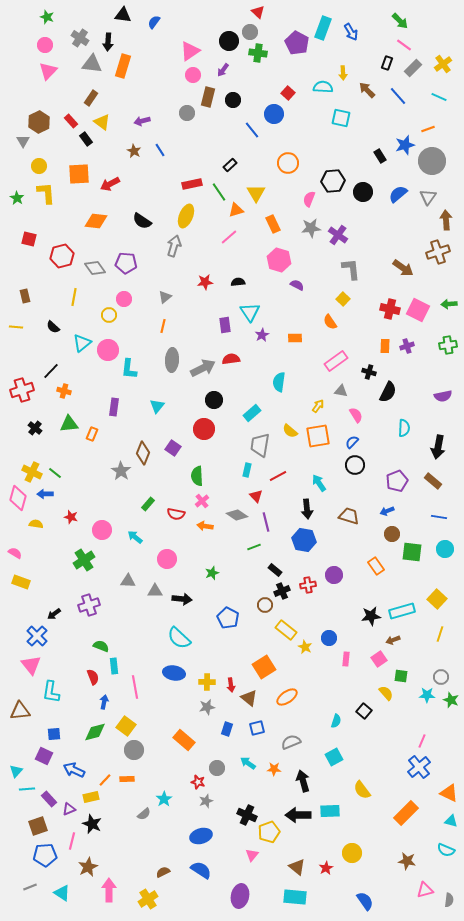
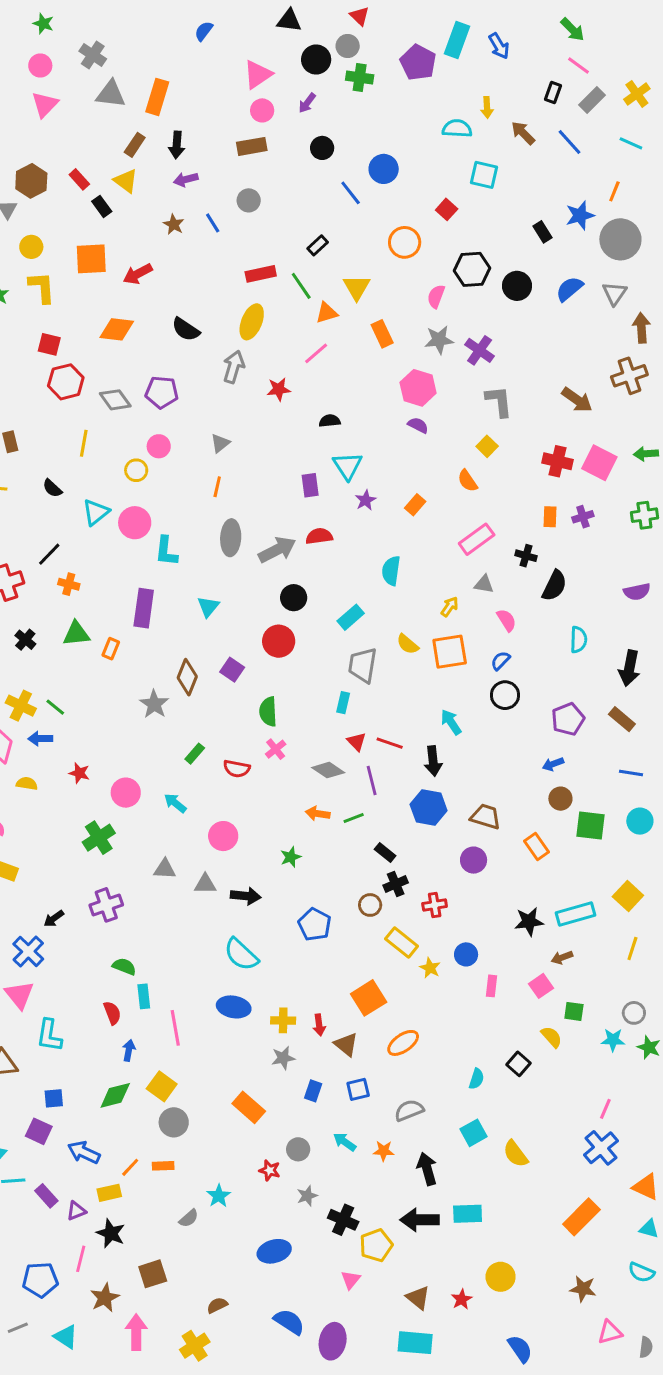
black triangle: (123, 15) -> (289, 21), moved
black arrow: (108, 42) -> (177, 145), moved
red square: (288, 93) -> (447, 209), moved
brown rectangle: (208, 97) -> (252, 146), moved, turned 66
brown rectangle: (91, 98) -> (135, 145), moved
gray circle: (187, 113) -> (249, 200), moved
orange line: (428, 129) -> (614, 191), turned -48
red square: (29, 239) -> (49, 344), moved
pink hexagon: (279, 260) -> (418, 388), moved
red star: (205, 282) -> (279, 389), moved
orange rectangle: (295, 338) -> (415, 505), turned -48
purple rectangle: (114, 407) -> (144, 608), size x1.4
red line: (278, 476) -> (390, 743), moved, turned 48
brown trapezoid: (349, 516) -> (486, 817), moved
orange arrow: (205, 526) -> (318, 814), moved
red cross: (308, 585) -> (435, 905), moved
yellow semicircle: (362, 790) -> (515, 1154), moved
gray star: (206, 801) -> (307, 1196), moved
brown square: (38, 826) -> (153, 1274), moved
blue semicircle: (201, 870) -> (289, 1322), moved

